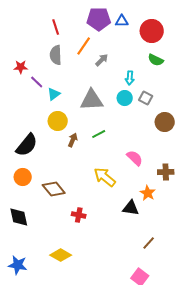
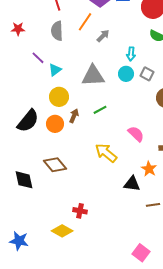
red star: (21, 67) -> (18, 29), moved
orange circle: (23, 177) -> (55, 124), moved
red cross: (79, 215) -> (80, 211), moved
black diamond: (19, 217) -> (24, 180), moved
brown line: (149, 243) -> (153, 205), moved, turned 40

